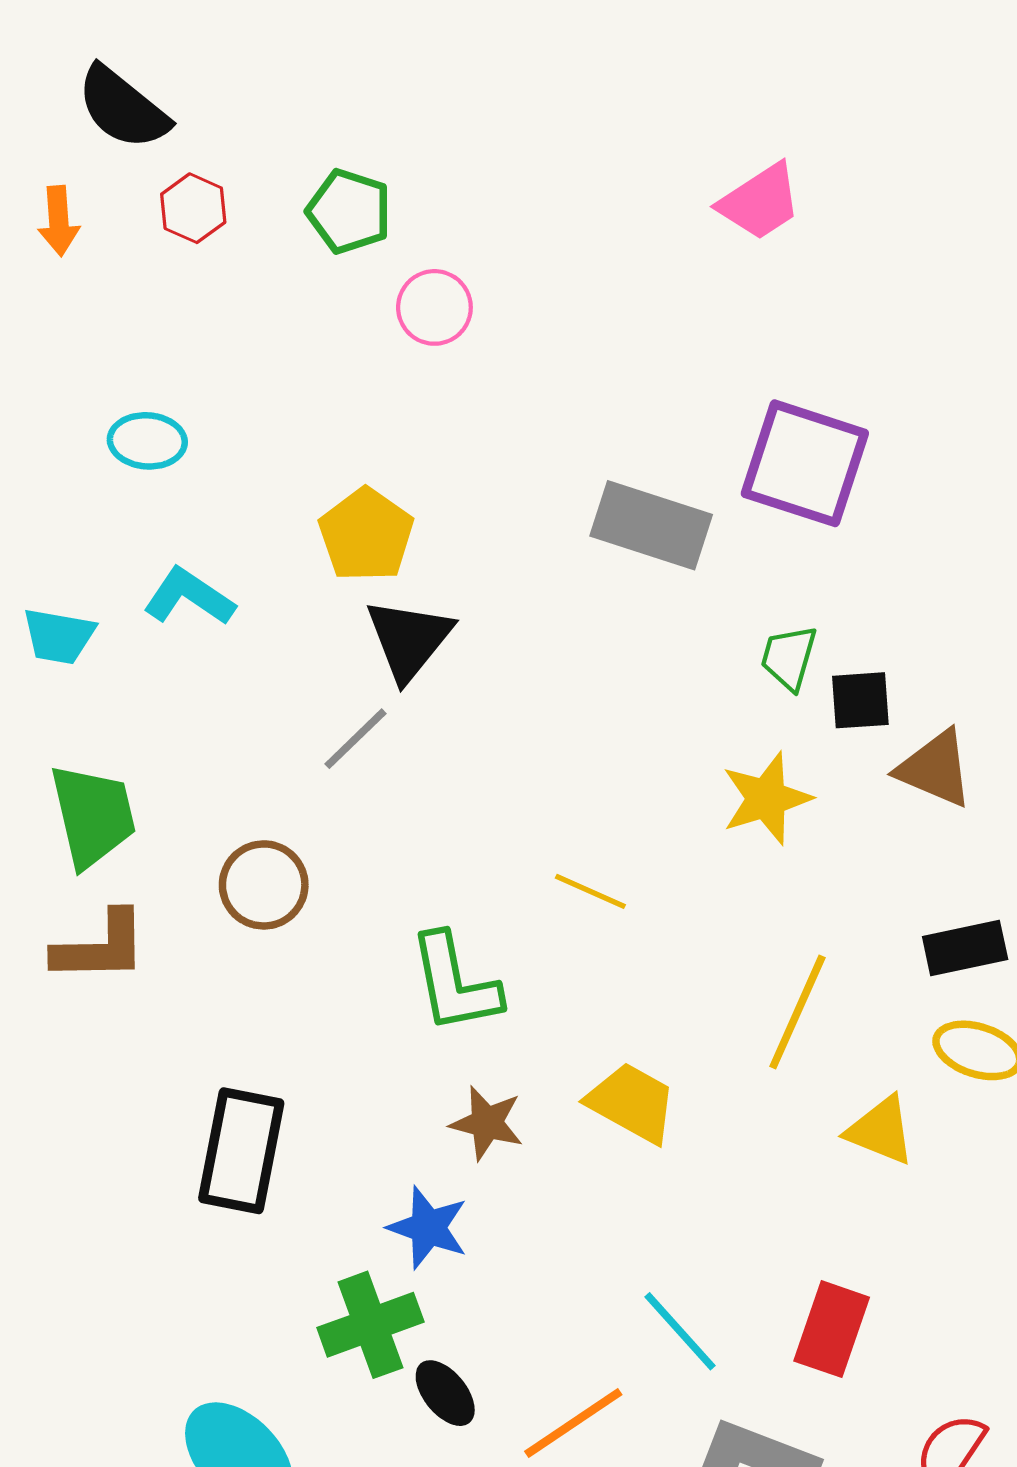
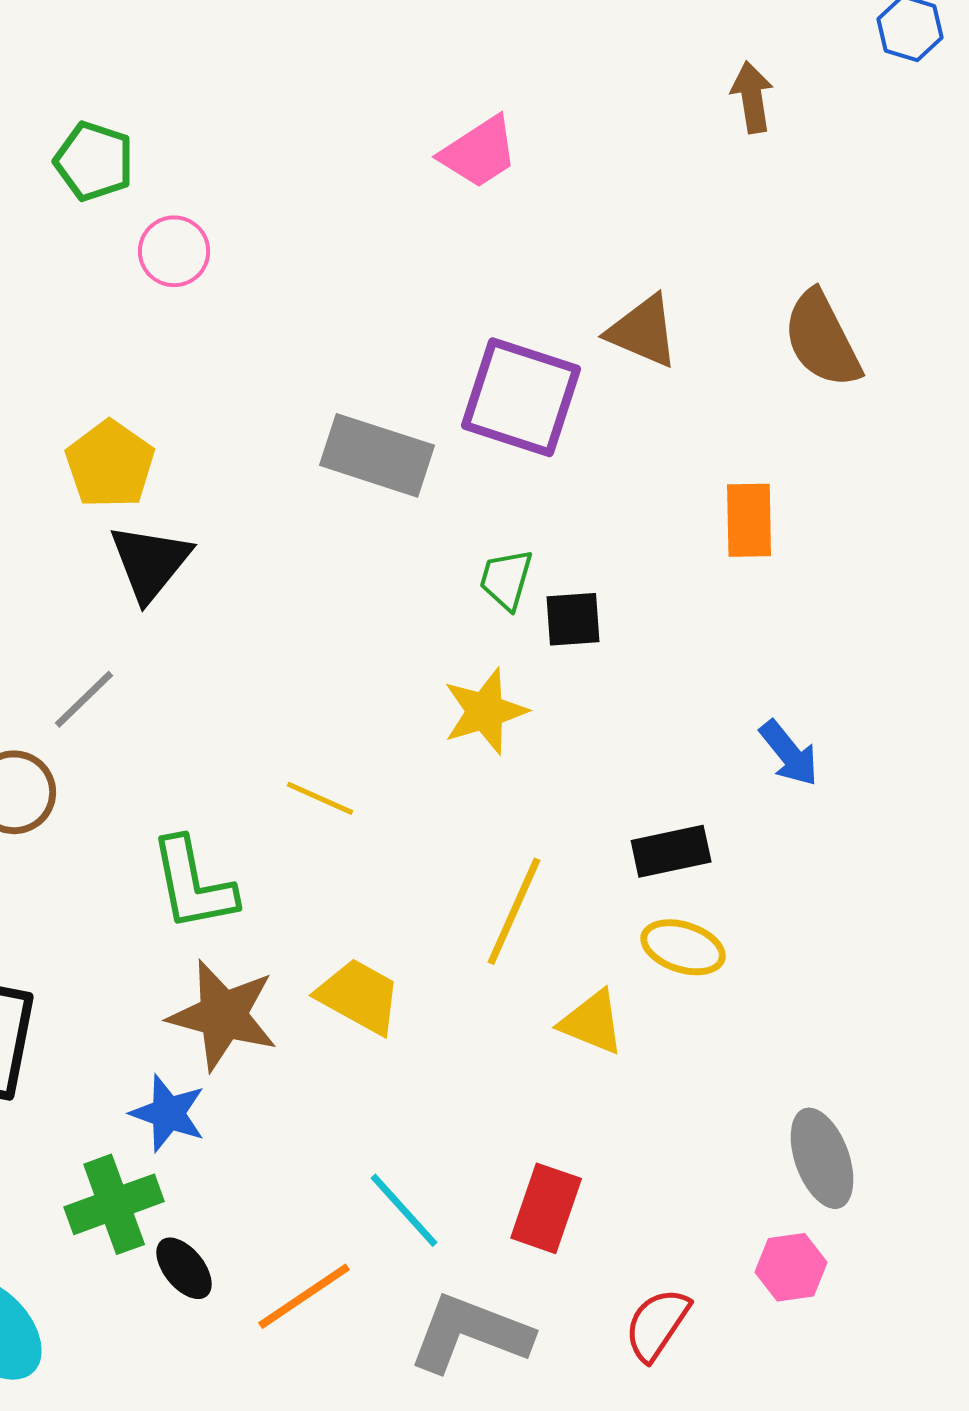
gray line: (355, 739) -> (84, 699), moved
brown triangle: (935, 769) -> (643, 331), moved
brown star: (487, 1123) -> (223, 1015), size x1.6

